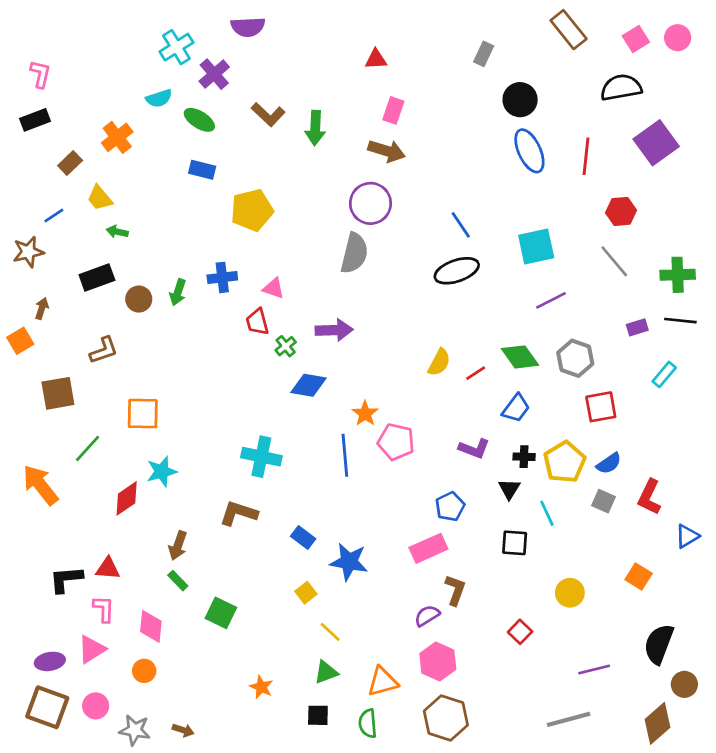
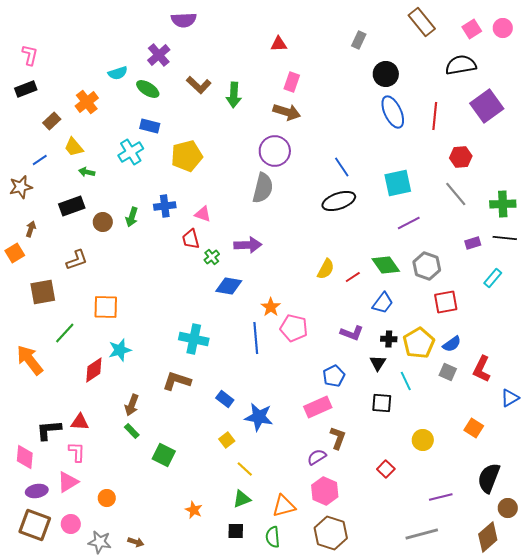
cyan cross: (176, 47) -> (131, 152), moved
pink diamond: (151, 626) -> (25, 457), moved

